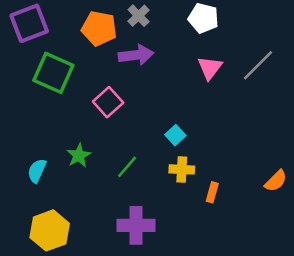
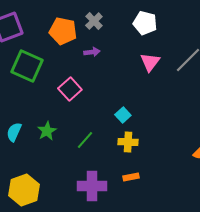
purple arrow: (136, 55) -> (92, 52), size x0.6
cyan semicircle: (37, 171) -> (14, 132), moved
orange rectangle: (212, 192) -> (131, 177), moved, turned 63

